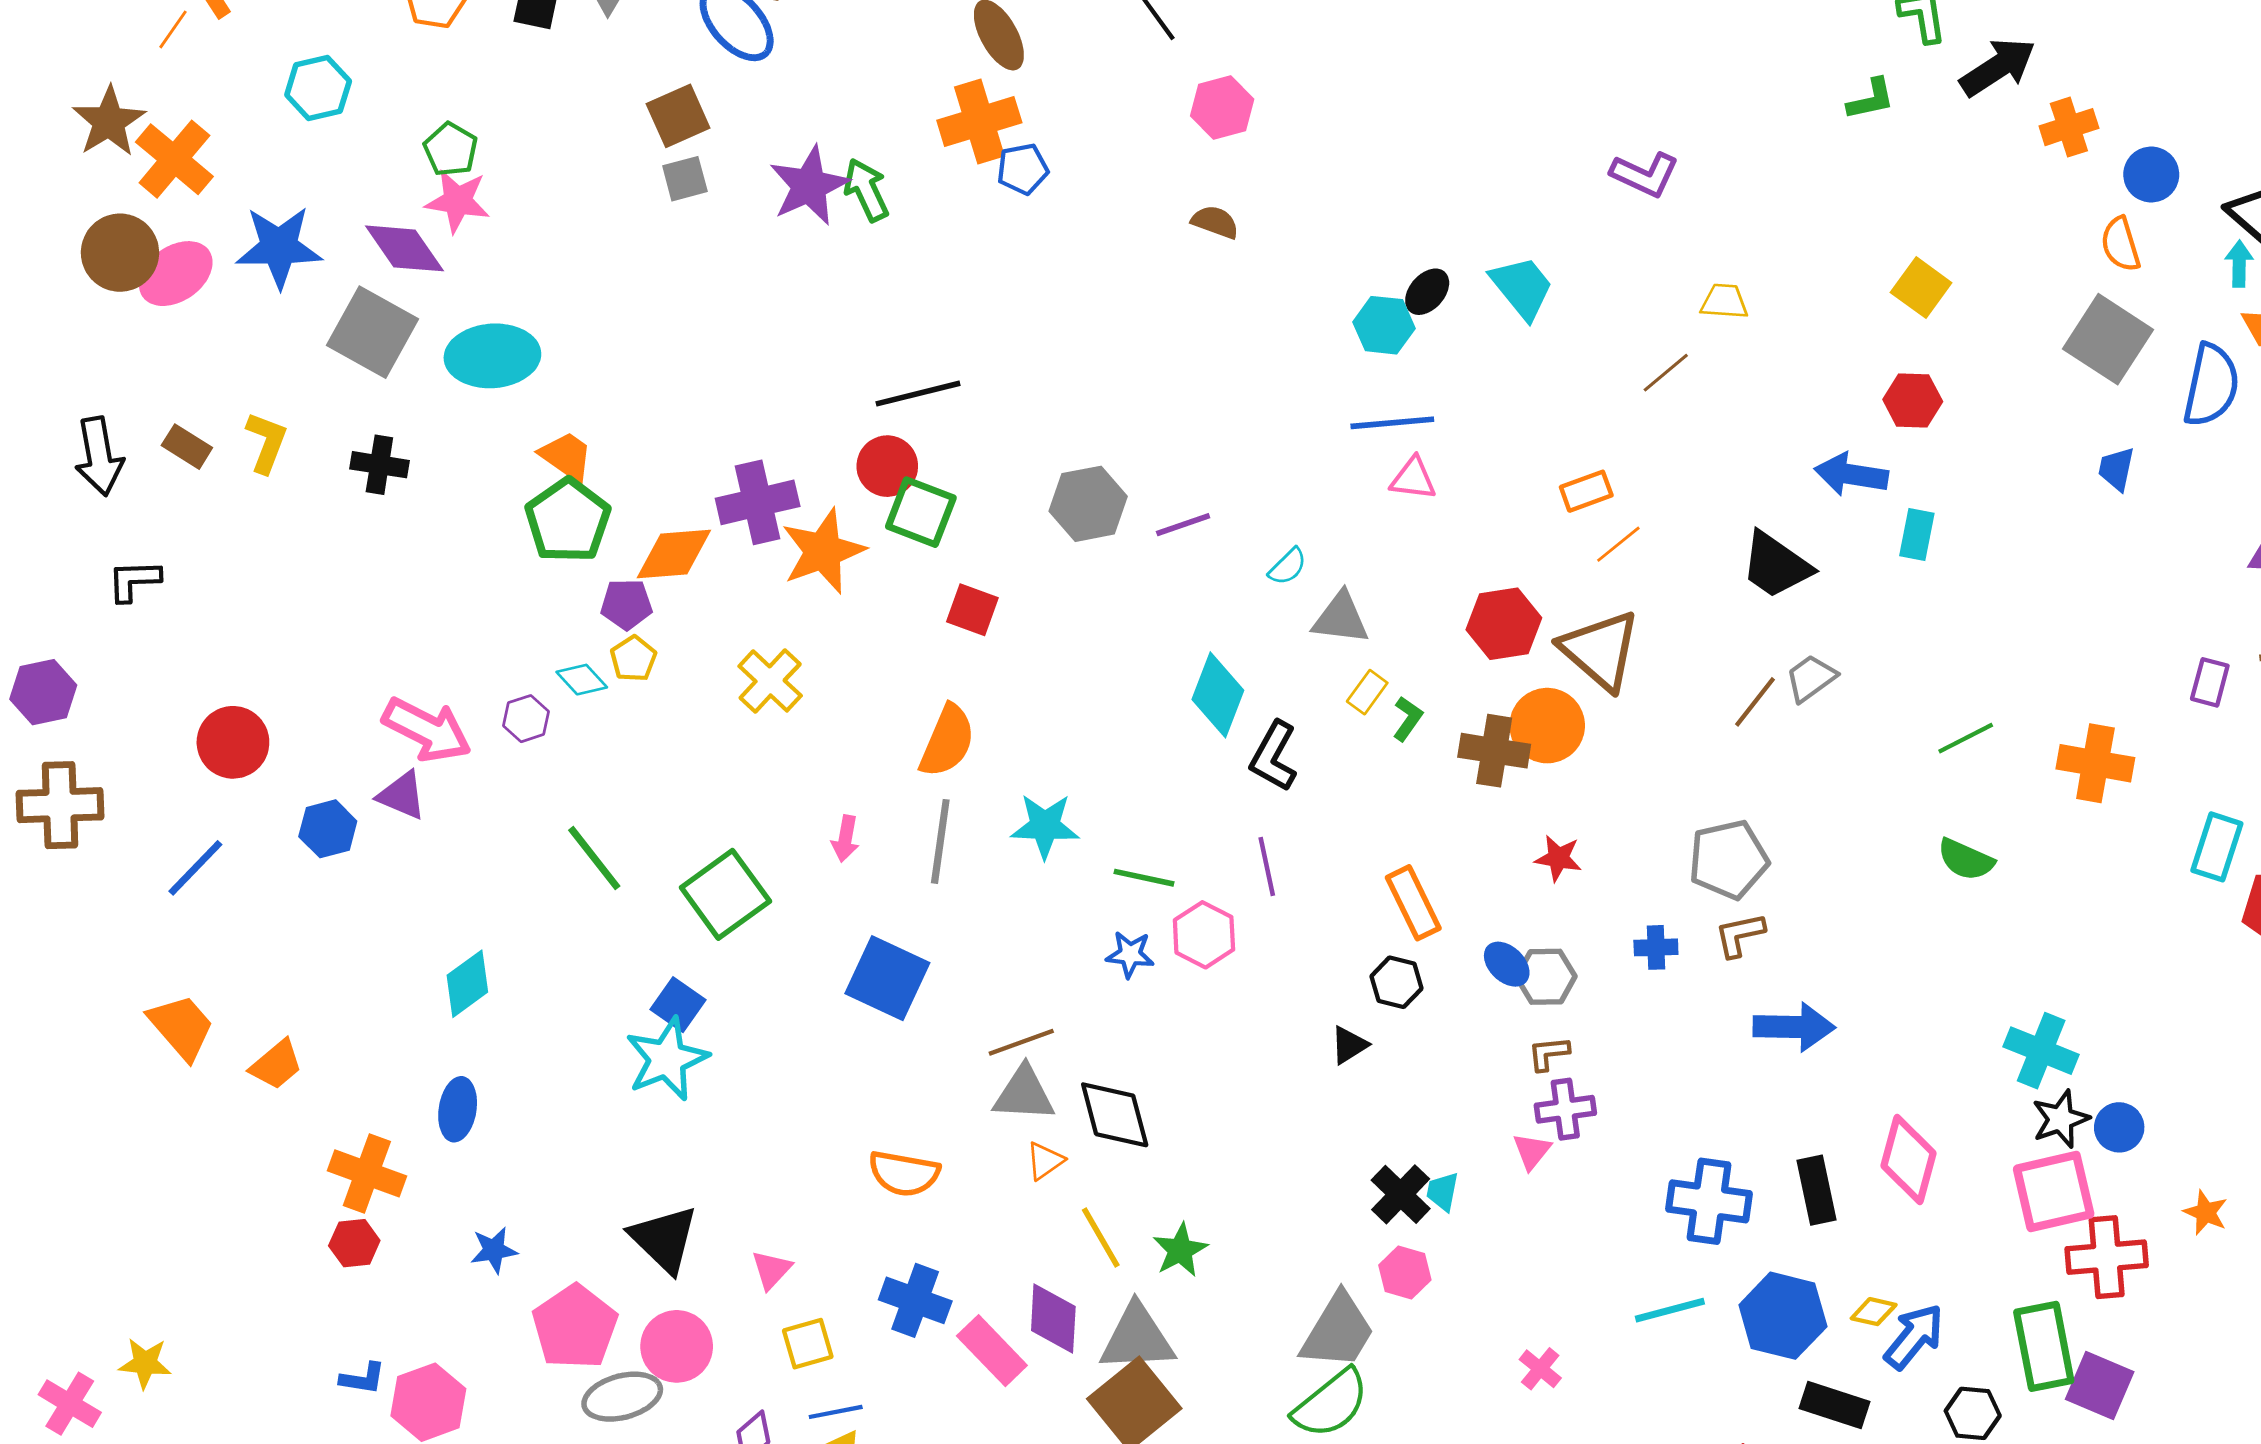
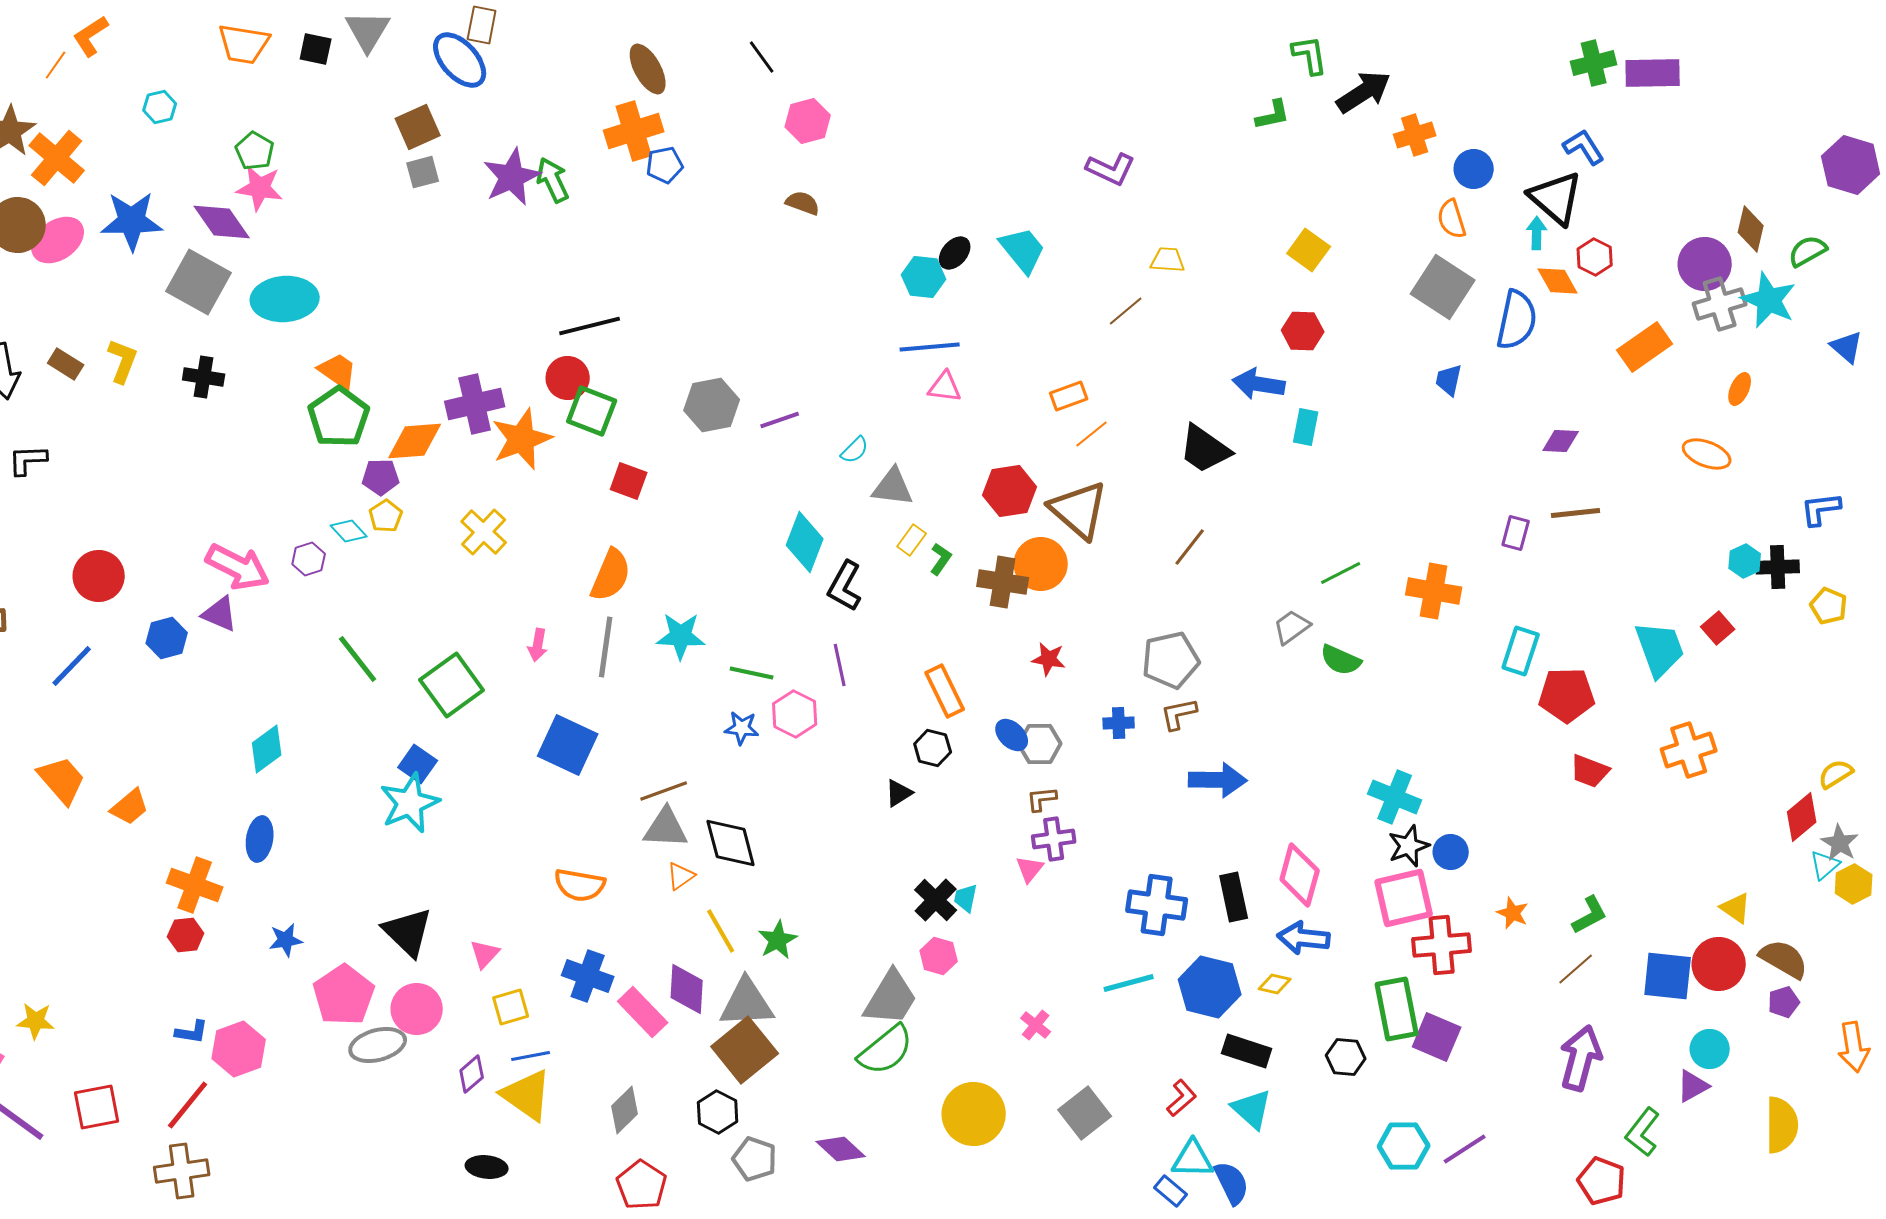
cyan hexagon: (318, 88) -> (160, 107), size x0.7
gray trapezoid: (1811, 678) -> (1292, 627), moved
blue arrow: (1914, 1337) -> (1304, 938), moved, turned -123

